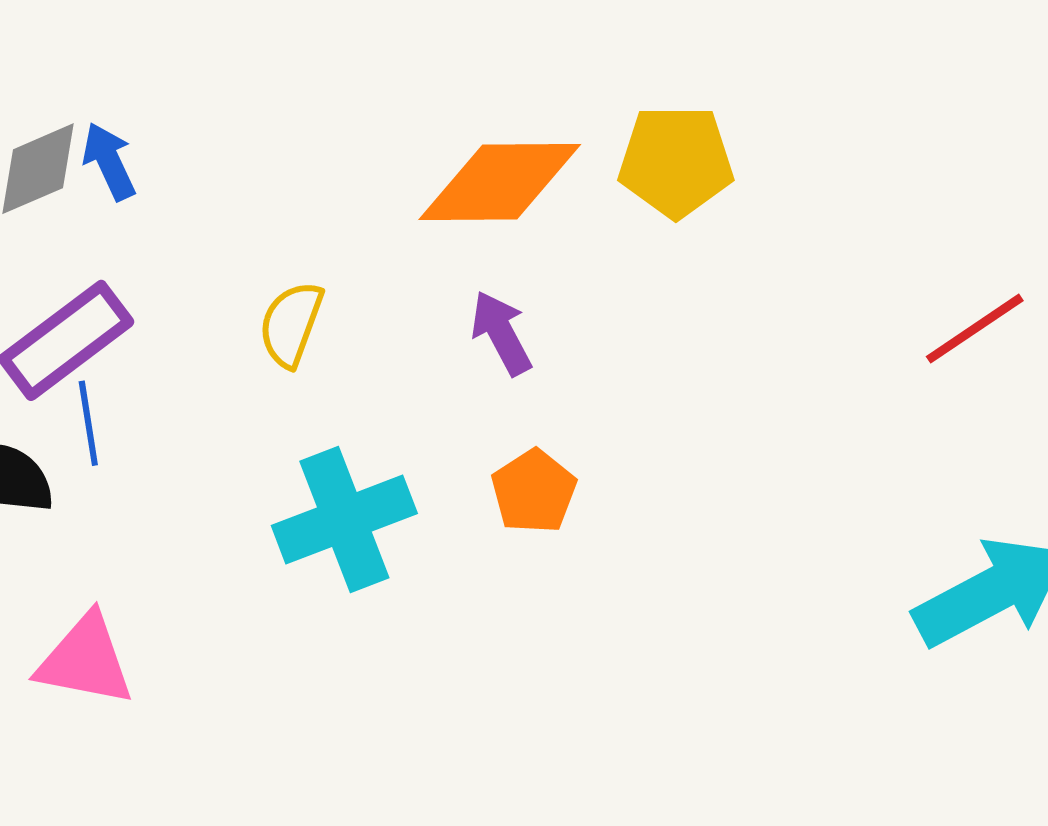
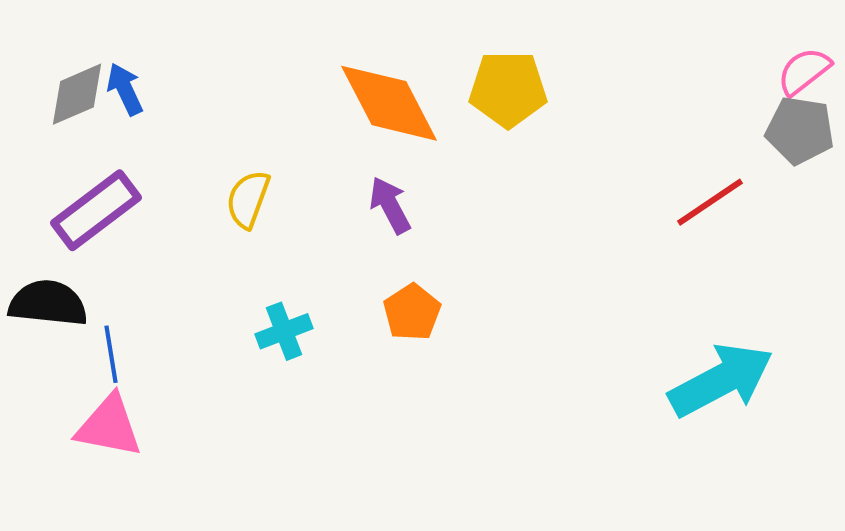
orange diamond: (500, 182) -> (389, 103), turned 63
blue line: (88, 423) -> (111, 354), moved
cyan cross: (344, 519) -> (284, 331), size x0.6

